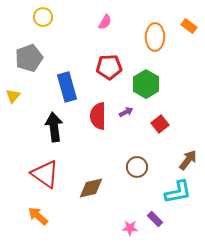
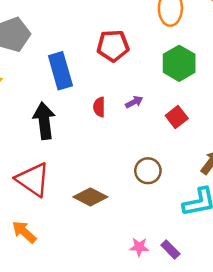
green hexagon: (146, 84) -> (179, 63), moved
red semicircle: (98, 116) -> (99, 107), size x0.6
brown diamond: (91, 188) -> (90, 197), turned 40
purple rectangle: (155, 219) -> (170, 249), moved

